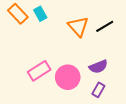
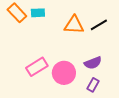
cyan rectangle: (40, 14) -> (38, 13), turned -64
orange triangle: (78, 26) -> (74, 25), turned -45

